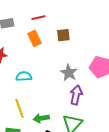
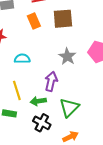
brown square: (63, 35) -> (63, 19), size x1.5
purple arrow: (76, 95) -> (51, 81), moved

